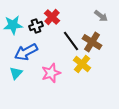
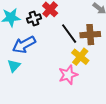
brown cross: (92, 42) -> (90, 35), turned -36
pink star: (51, 73) -> (68, 75), moved

